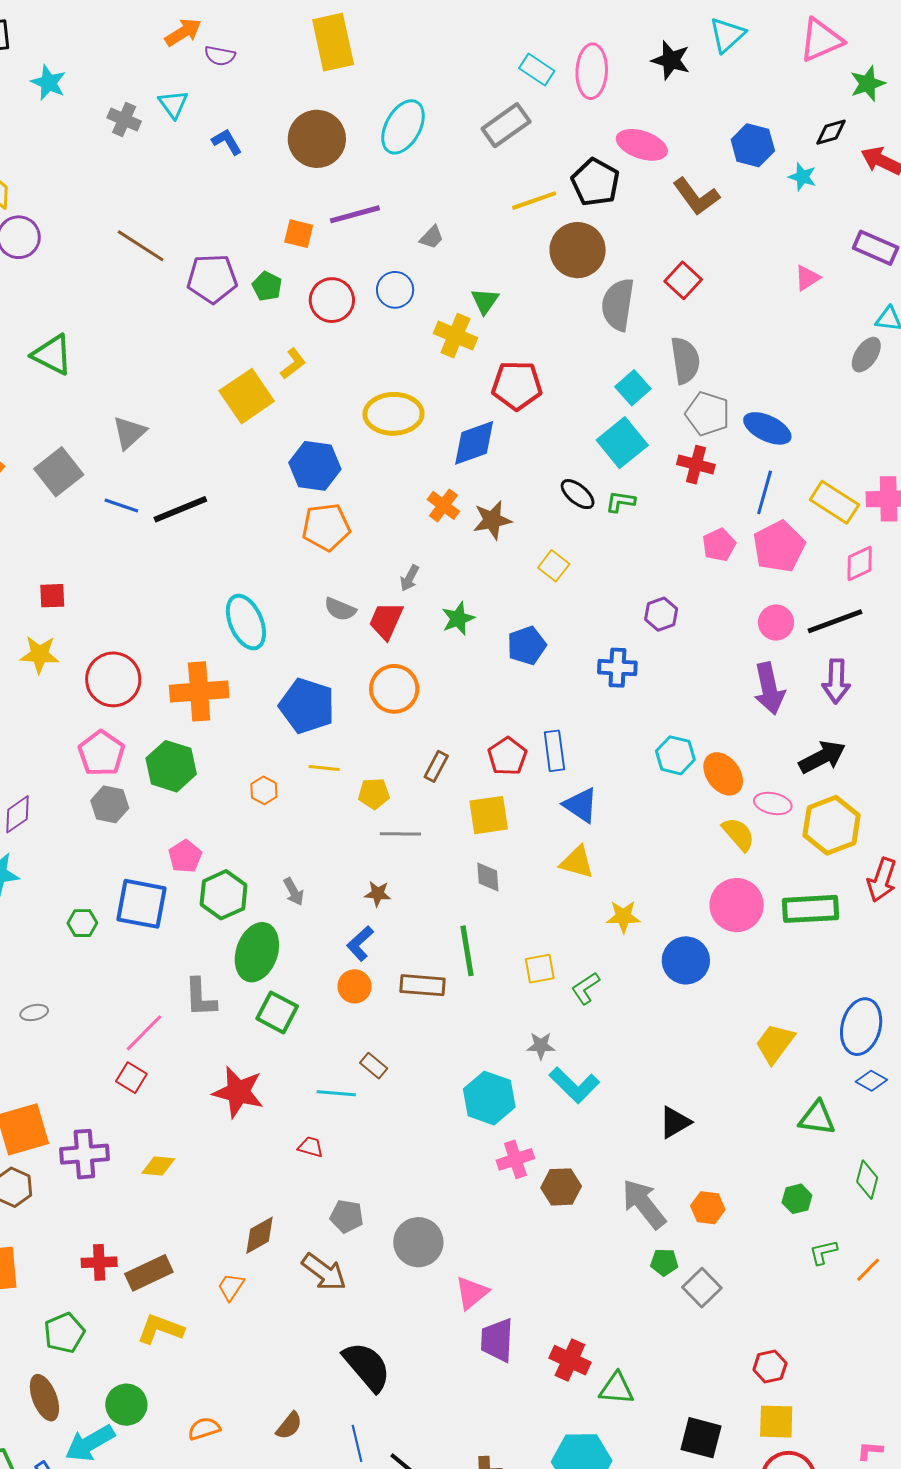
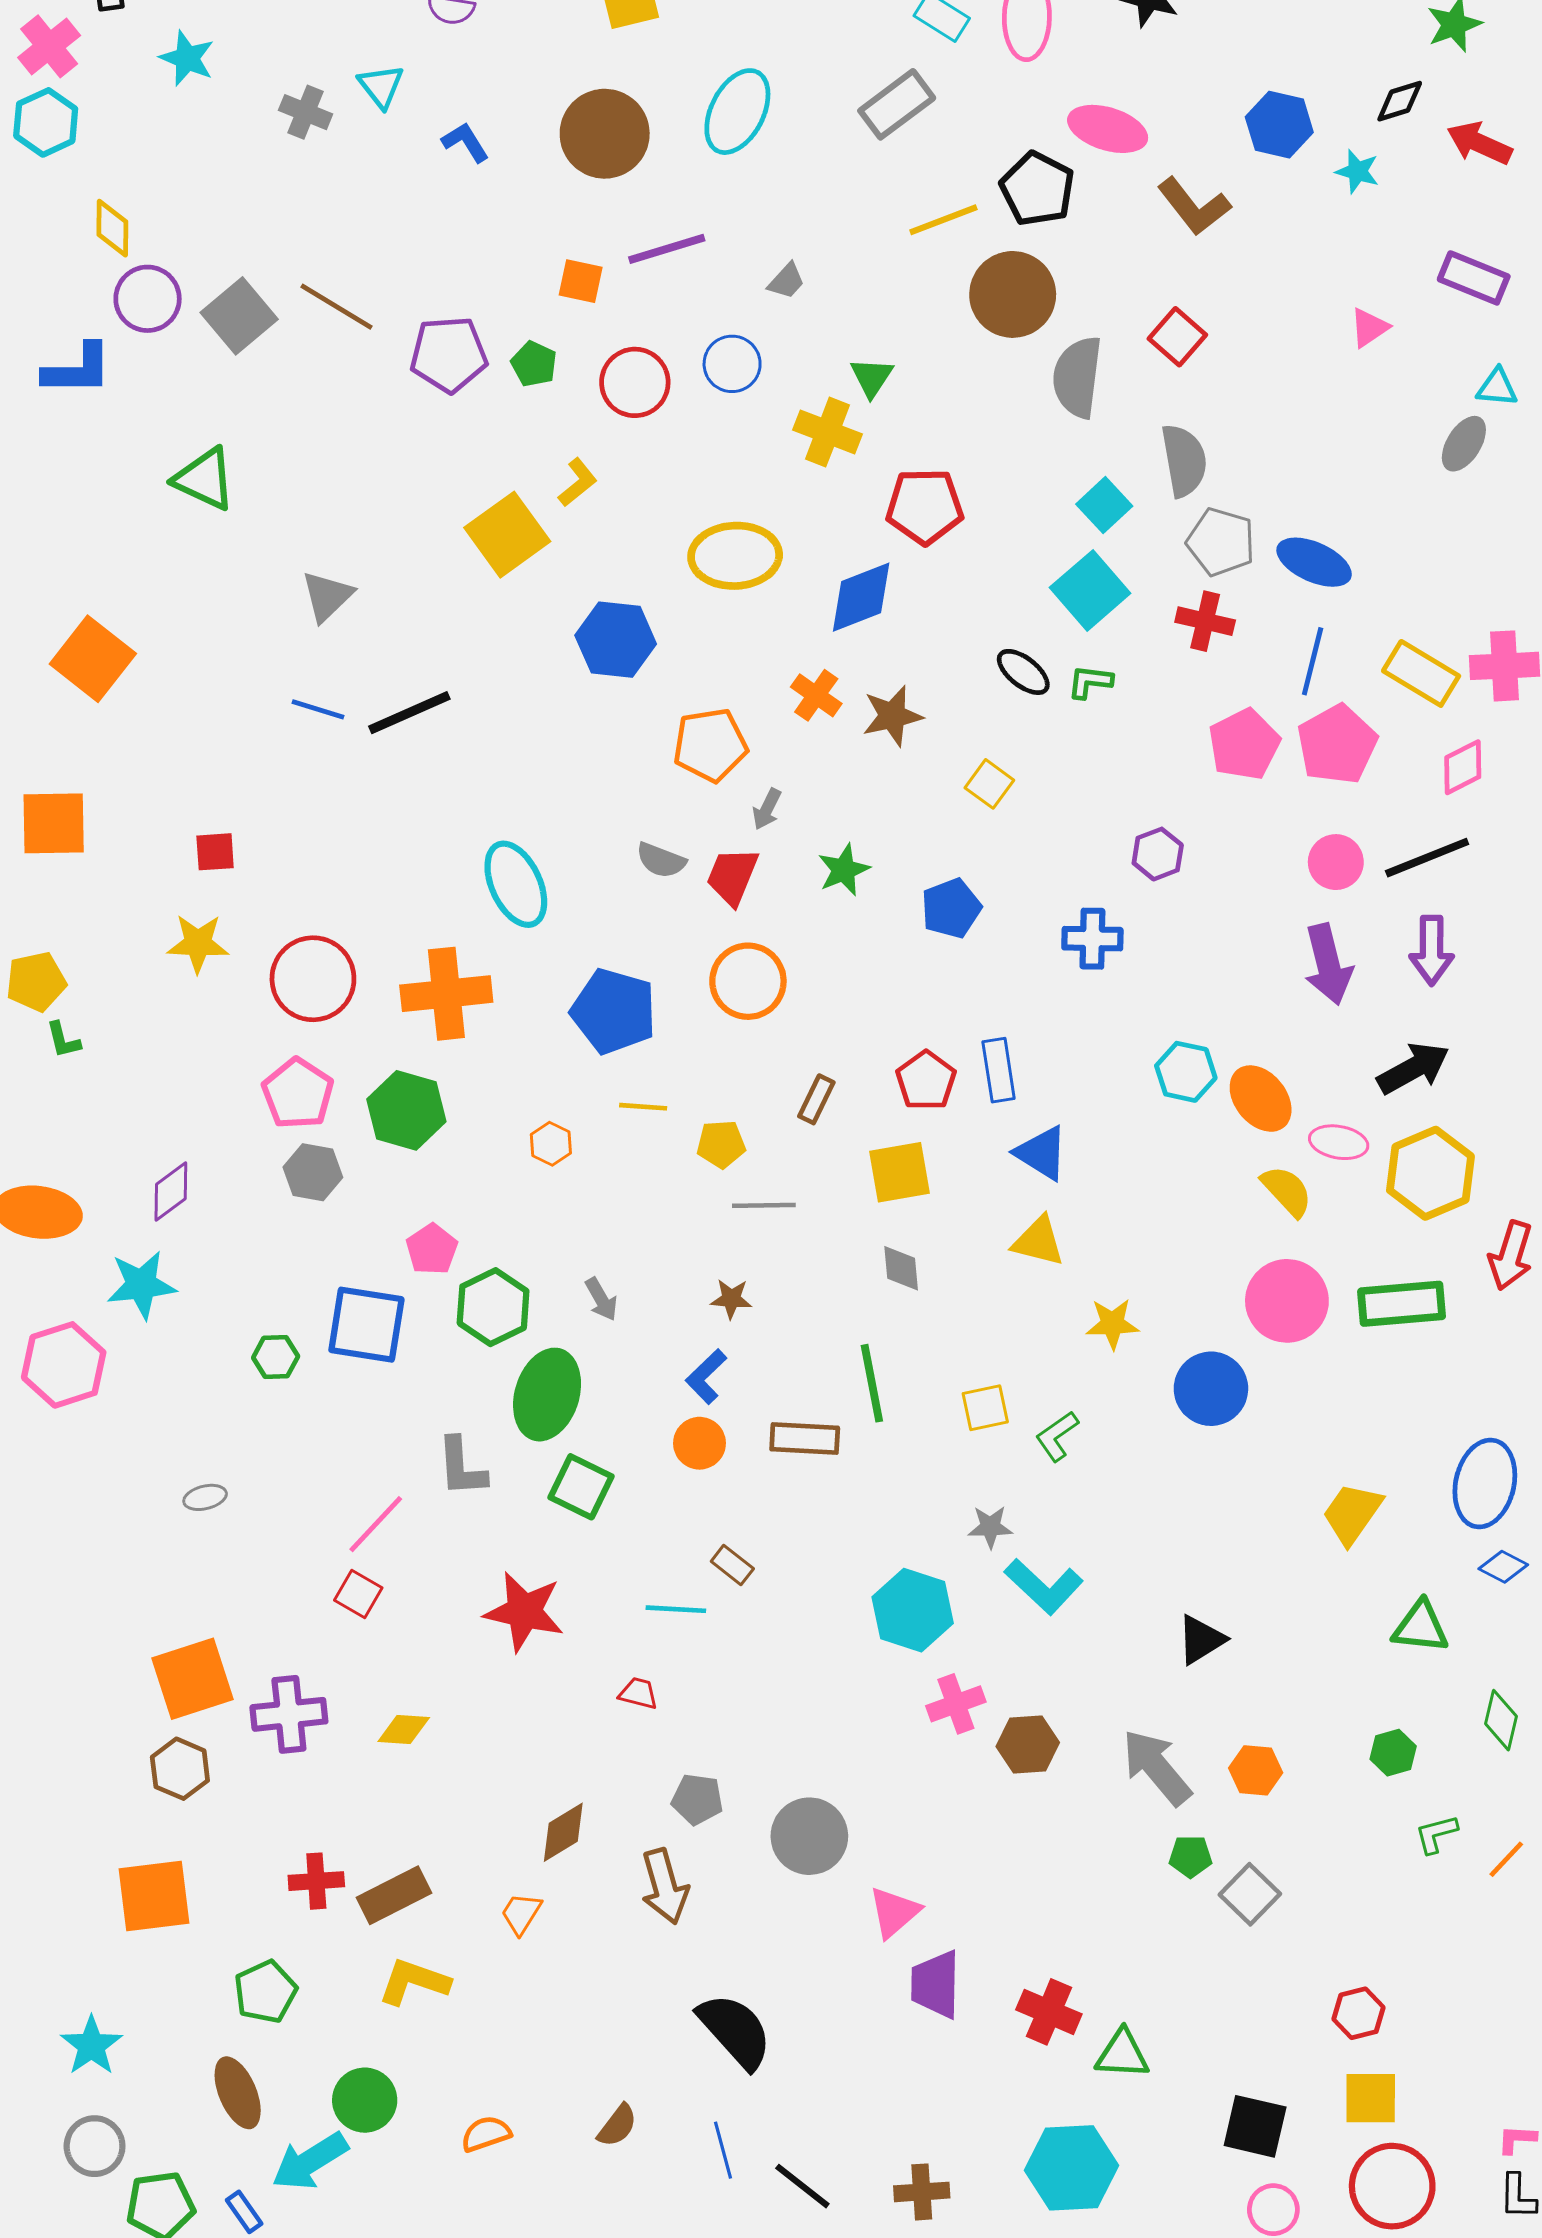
gray square: (59, 472) -> (239, 316), moved
orange pentagon: (326, 527) -> (710, 745), moved
pink pentagon: (719, 545) -> (1244, 744), size x1.4
brown arrow: (324, 1272) -> (665, 1886), turned 39

